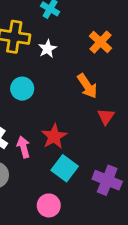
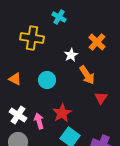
white star: (47, 49) -> (71, 55), moved
cyan circle: (22, 89) -> (47, 80), moved

